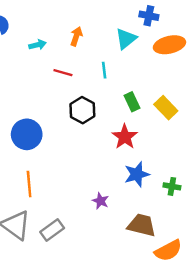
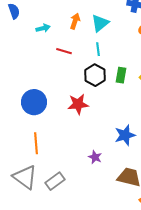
cyan triangle: (126, 39) -> (100, 23), moved
green rectangle: (132, 102) -> (121, 75), turned 35
black hexagon: (82, 110) -> (95, 75), moved
red star: (125, 137) -> (78, 104), moved, turned 30

